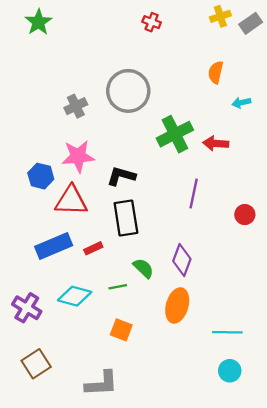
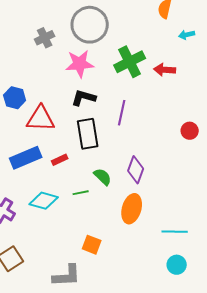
pink star: (78, 156) -> (80, 64), moved
purple line: (194, 194) -> (122, 113), moved
orange square: (121, 330) -> (92, 245), moved

